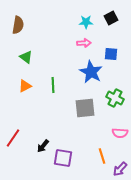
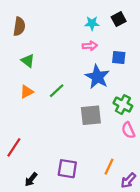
green line: (53, 85) -> (57, 91), turned 49
pink semicircle: (120, 133) -> (128, 130), moved, turned 63
black arrow: (43, 146) -> (31, 179), moved
orange line: (102, 156) -> (109, 167), turned 42

